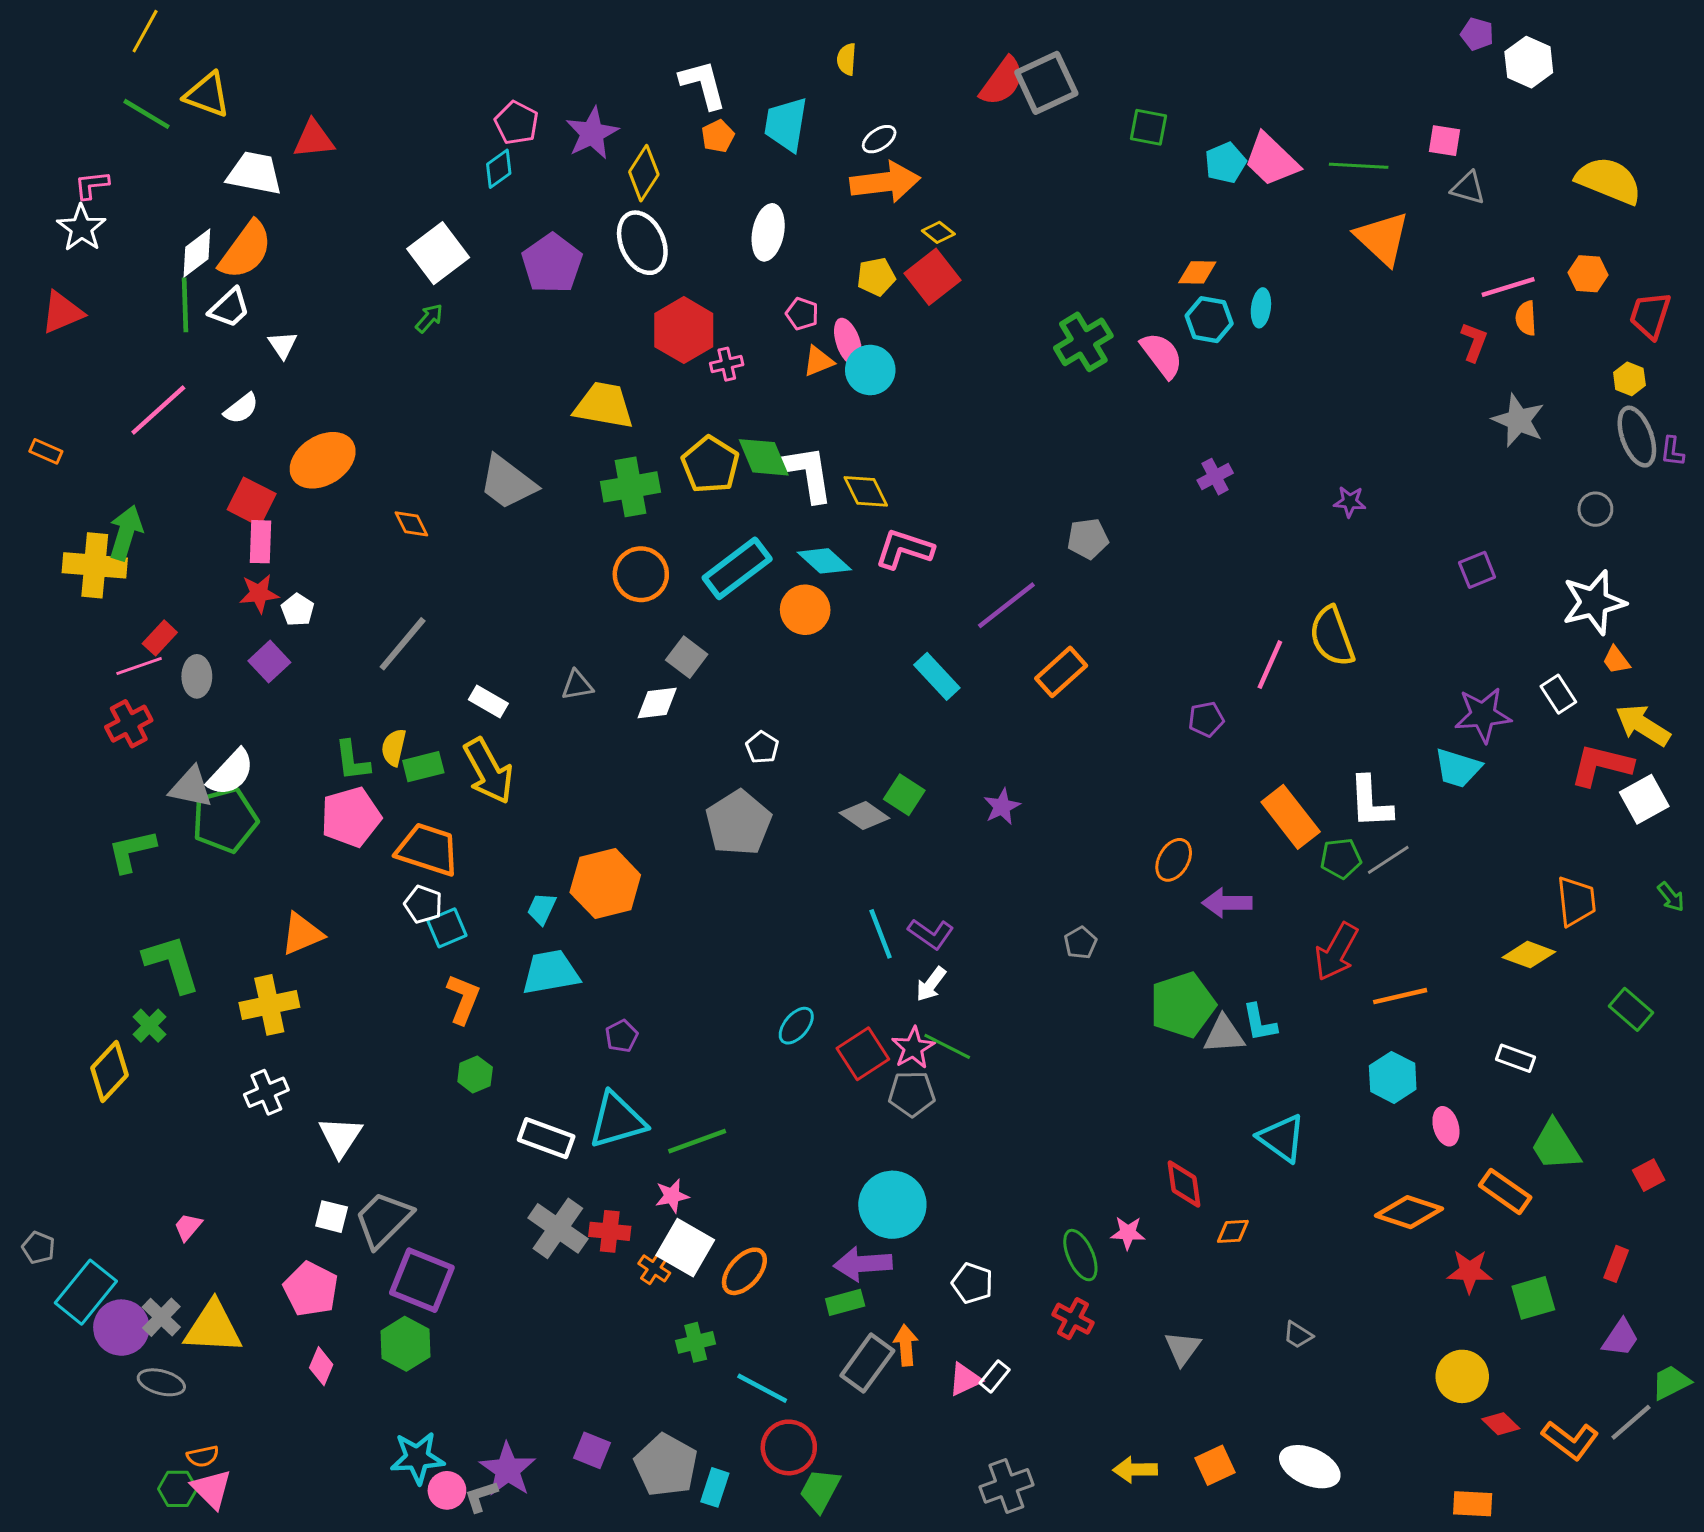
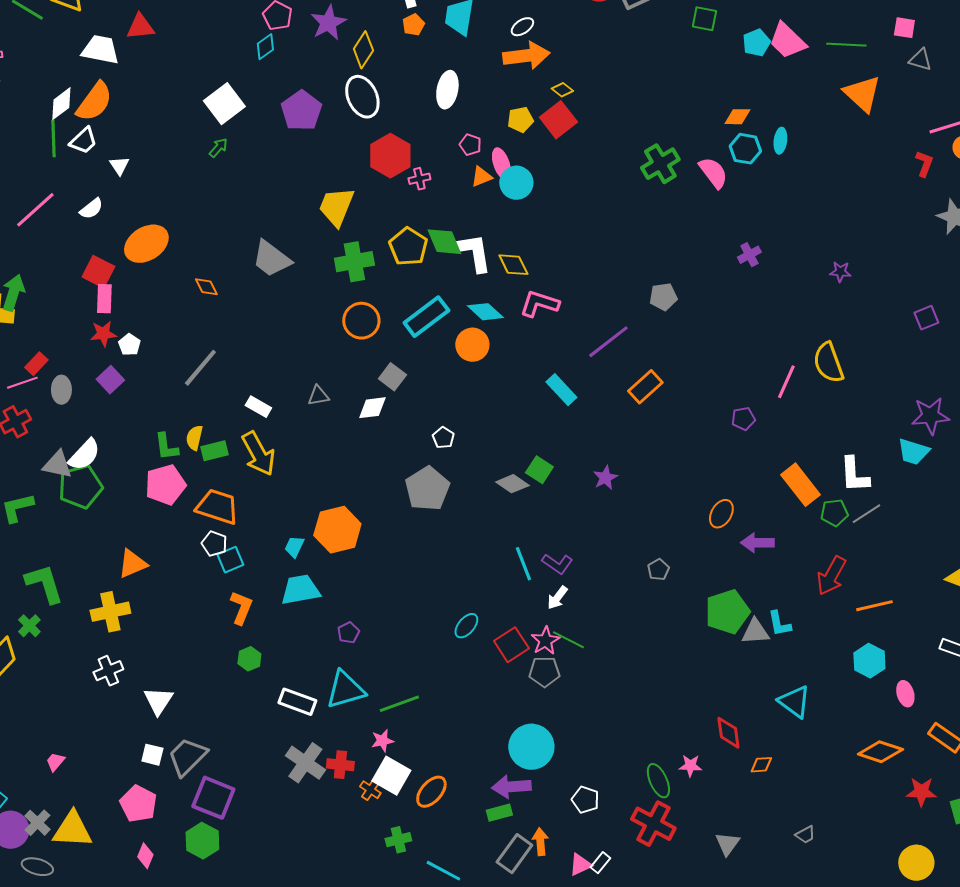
yellow trapezoid: (604, 406) -> (336, 207), turned -78
red cross: (1073, 1319) -> (653, 824), size x1.6
gray trapezoid: (1298, 1335) -> (805, 835), turned -60

